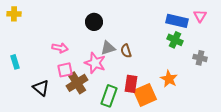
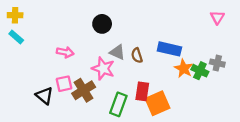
blue rectangle: (177, 21) -> (169, 49), moved
green cross: (175, 40) -> (200, 71), moved
gray triangle: (108, 48) -> (117, 52), turned 42
cyan rectangle: (15, 62) -> (16, 37), moved, turned -32
pink square: (65, 70) -> (64, 84), moved
orange star: (169, 79) -> (184, 69), moved

